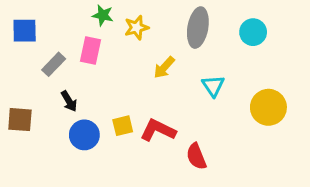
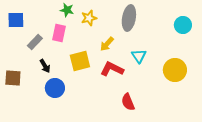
cyan circle: (253, 32) -> (183, 25), moved
yellow square: (123, 126) -> (80, 61), moved, size x1.5
red L-shape: (158, 130) -> (112, 69), moved

